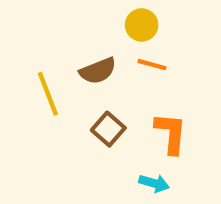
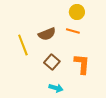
yellow circle: (142, 25) -> (77, 12), moved
cyan arrow: (154, 183) -> (56, 88), moved

